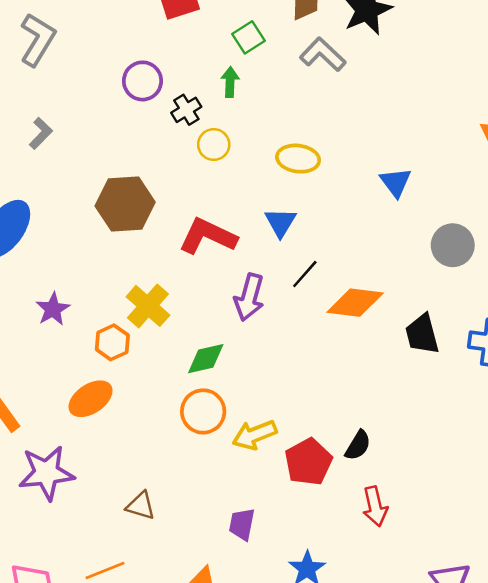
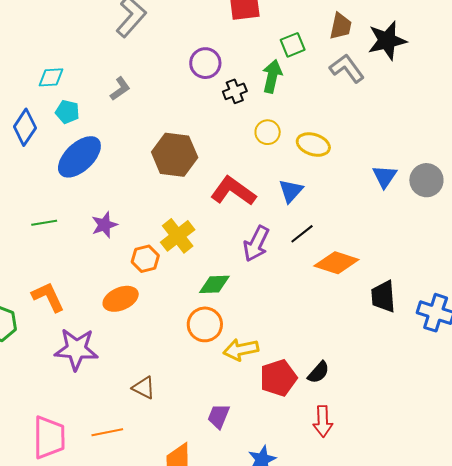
green arrow: (230, 82) -> (272, 76), size x1.4
yellow circle: (214, 145) -> (268, 132), moved
gray circle: (453, 245) -> (426, 180), moved

